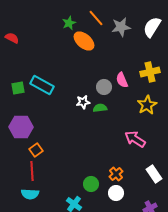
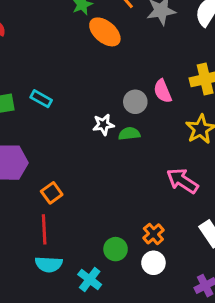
cyan rectangle: (42, 85) -> (41, 99), size x0.6
orange square: (36, 150) -> (52, 193), moved
red line: (32, 171) -> (44, 229), moved
cyan semicircle: (30, 194) -> (49, 264), moved

